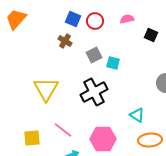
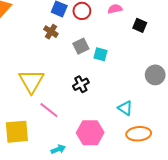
black cross: (94, 92) -> (81, 84), size x0.6
pink line: (63, 130) -> (49, 110), moved
yellow square: (32, 138) -> (17, 132), size x1.4

